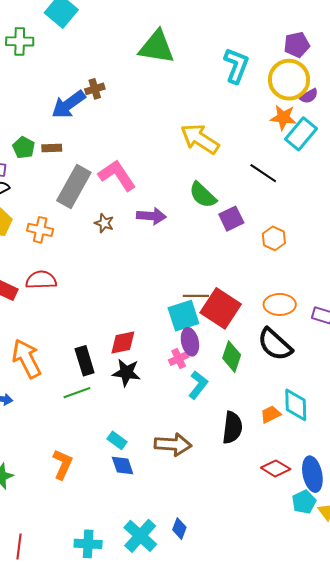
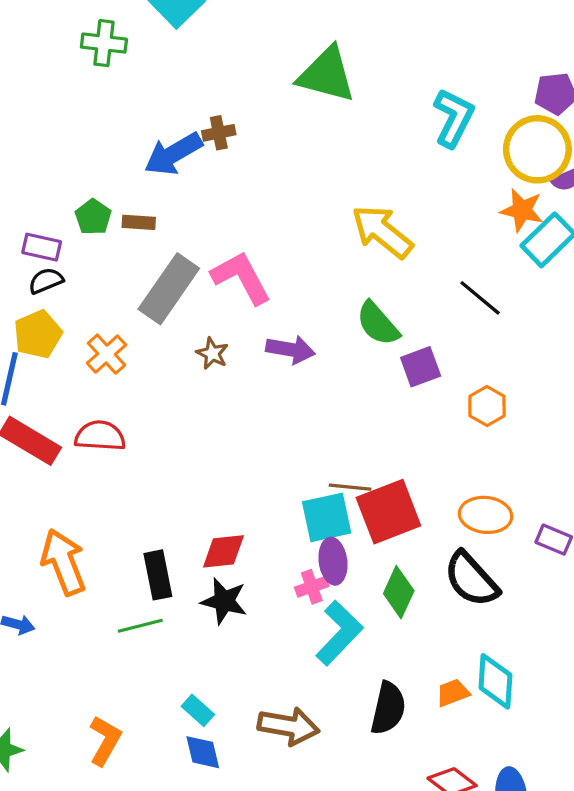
orange cross: (40, 230) -> (107, 354), turned 30
red square: (221, 308) -> (388, 512), turned 30
cyan L-shape: (198, 385) -> (339, 633), size x1.4

